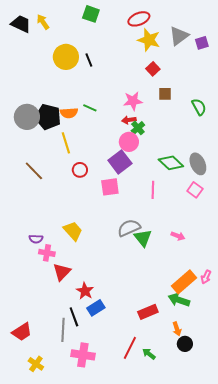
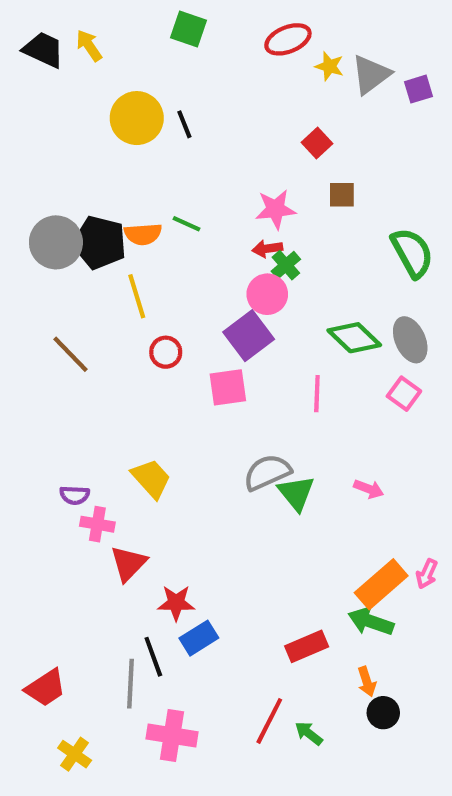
yellow star: (149, 40) -> (329, 66), moved, size x0.6
green semicircle: (199, 107) -> (412, 253), moved, size x1.4
red star: (85, 291) -> (176, 603), turned -30

